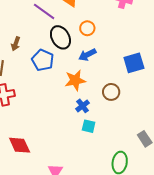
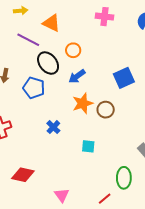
orange star: (75, 80) -> (83, 103), moved
blue cross: (83, 106) -> (53, 127), moved
red diamond: (20, 145) -> (23, 175), turned -45

